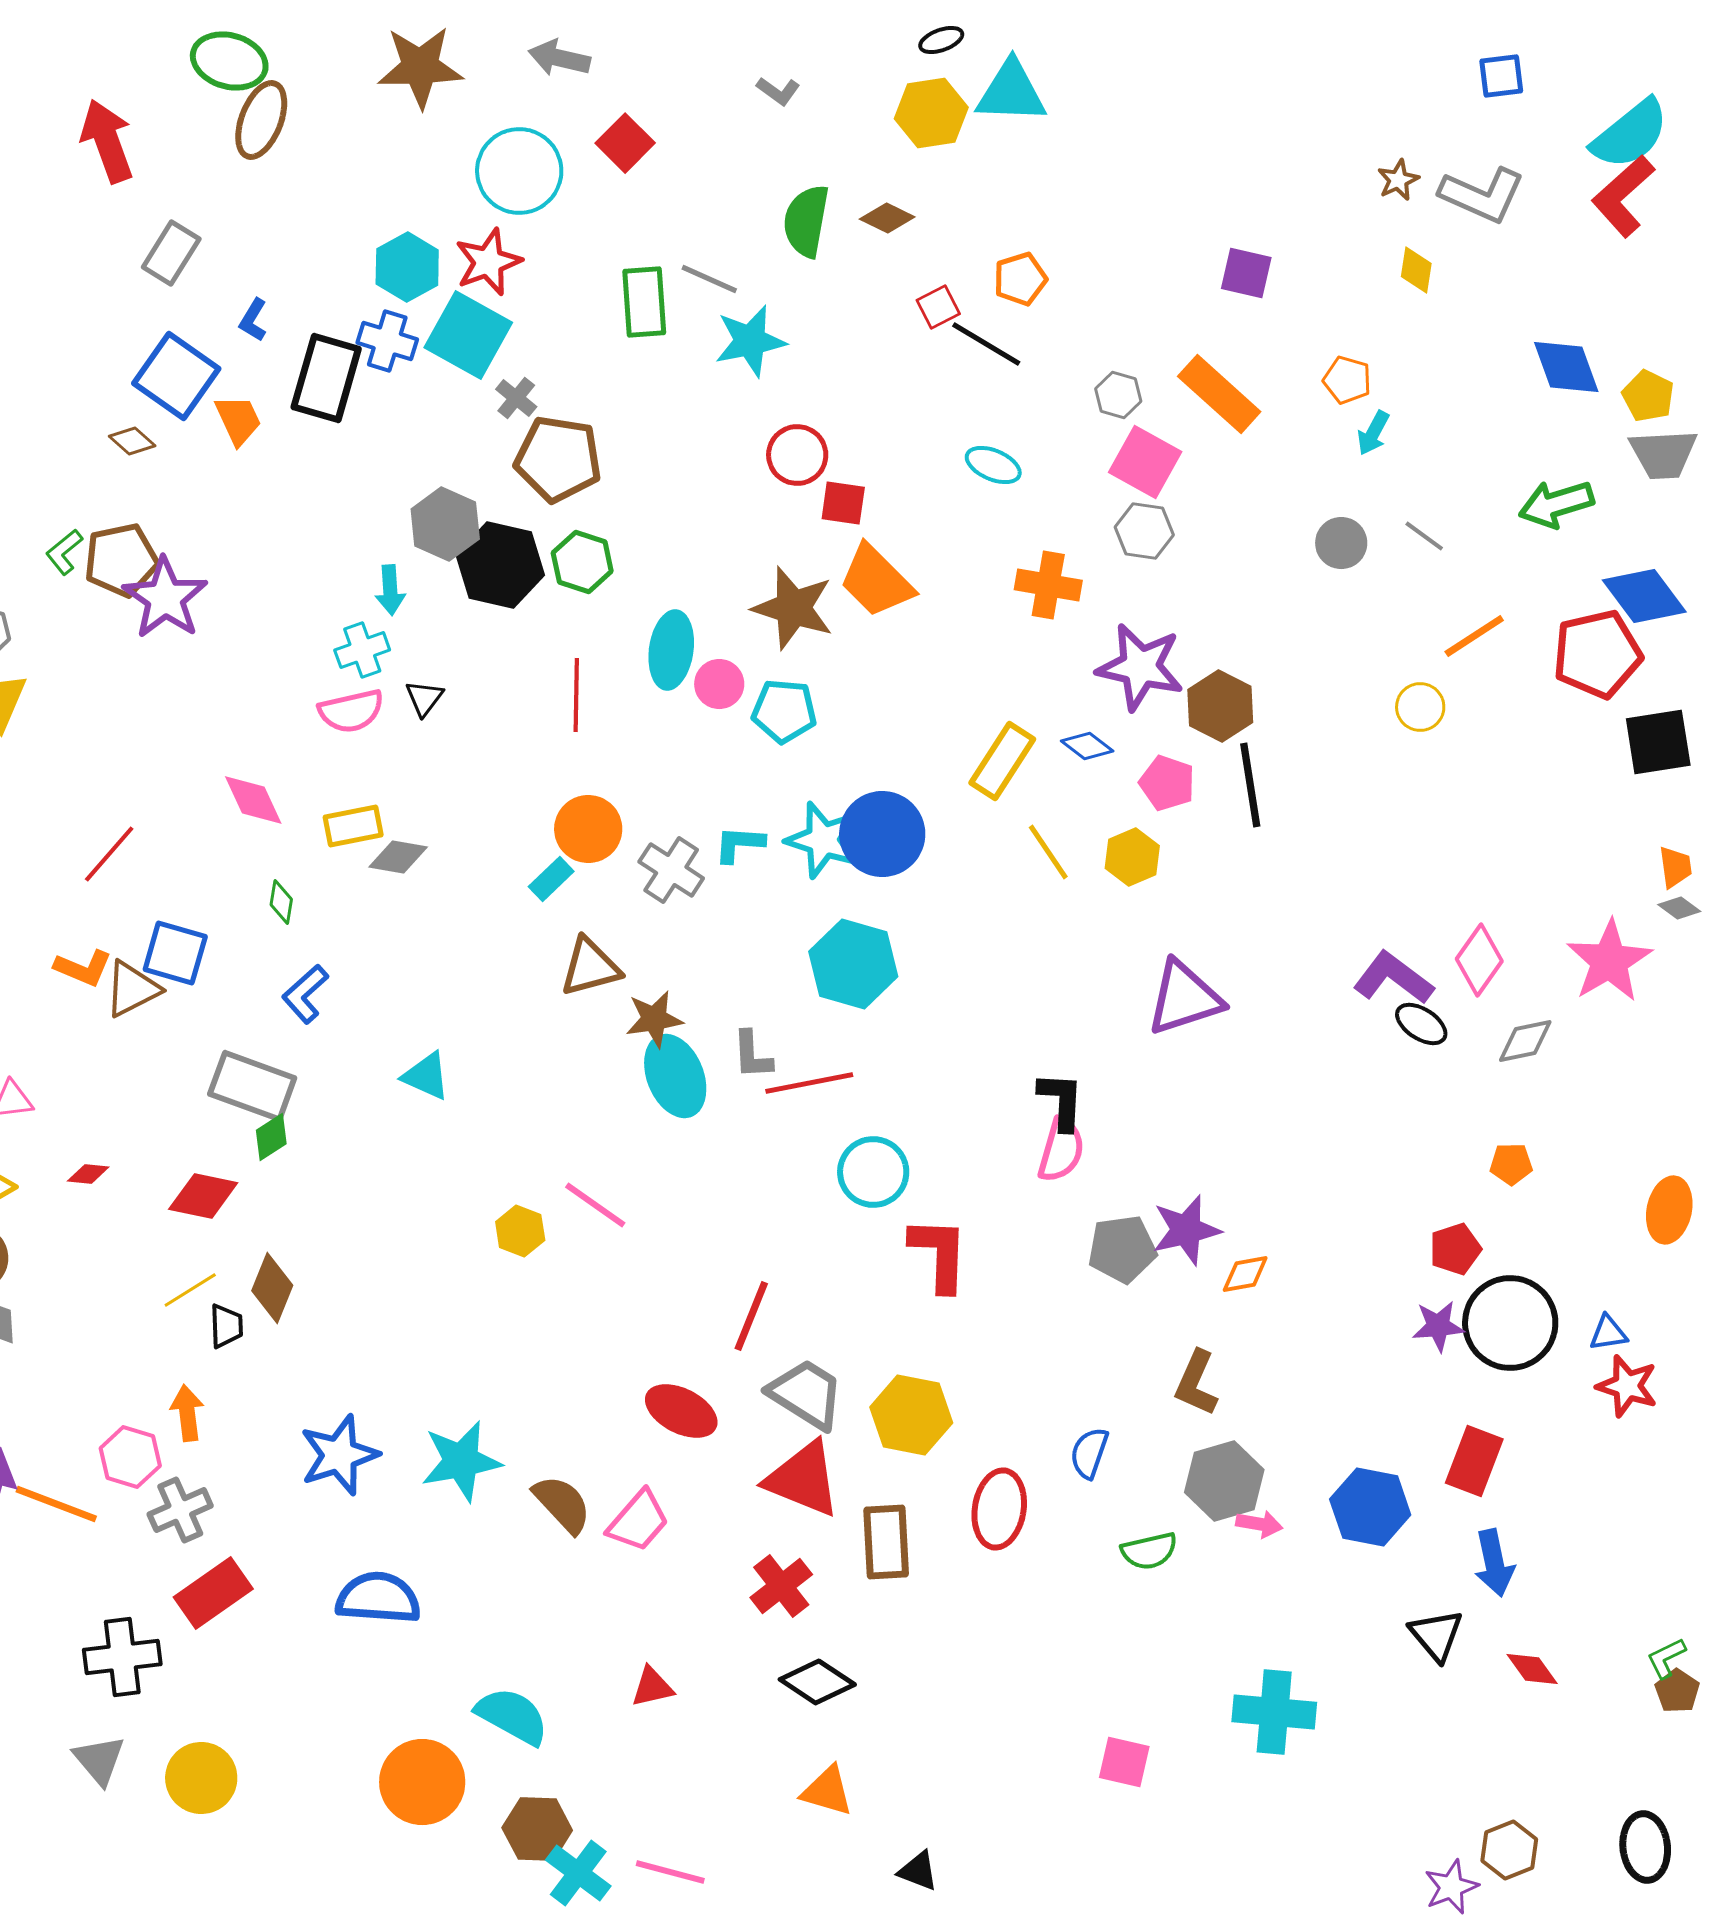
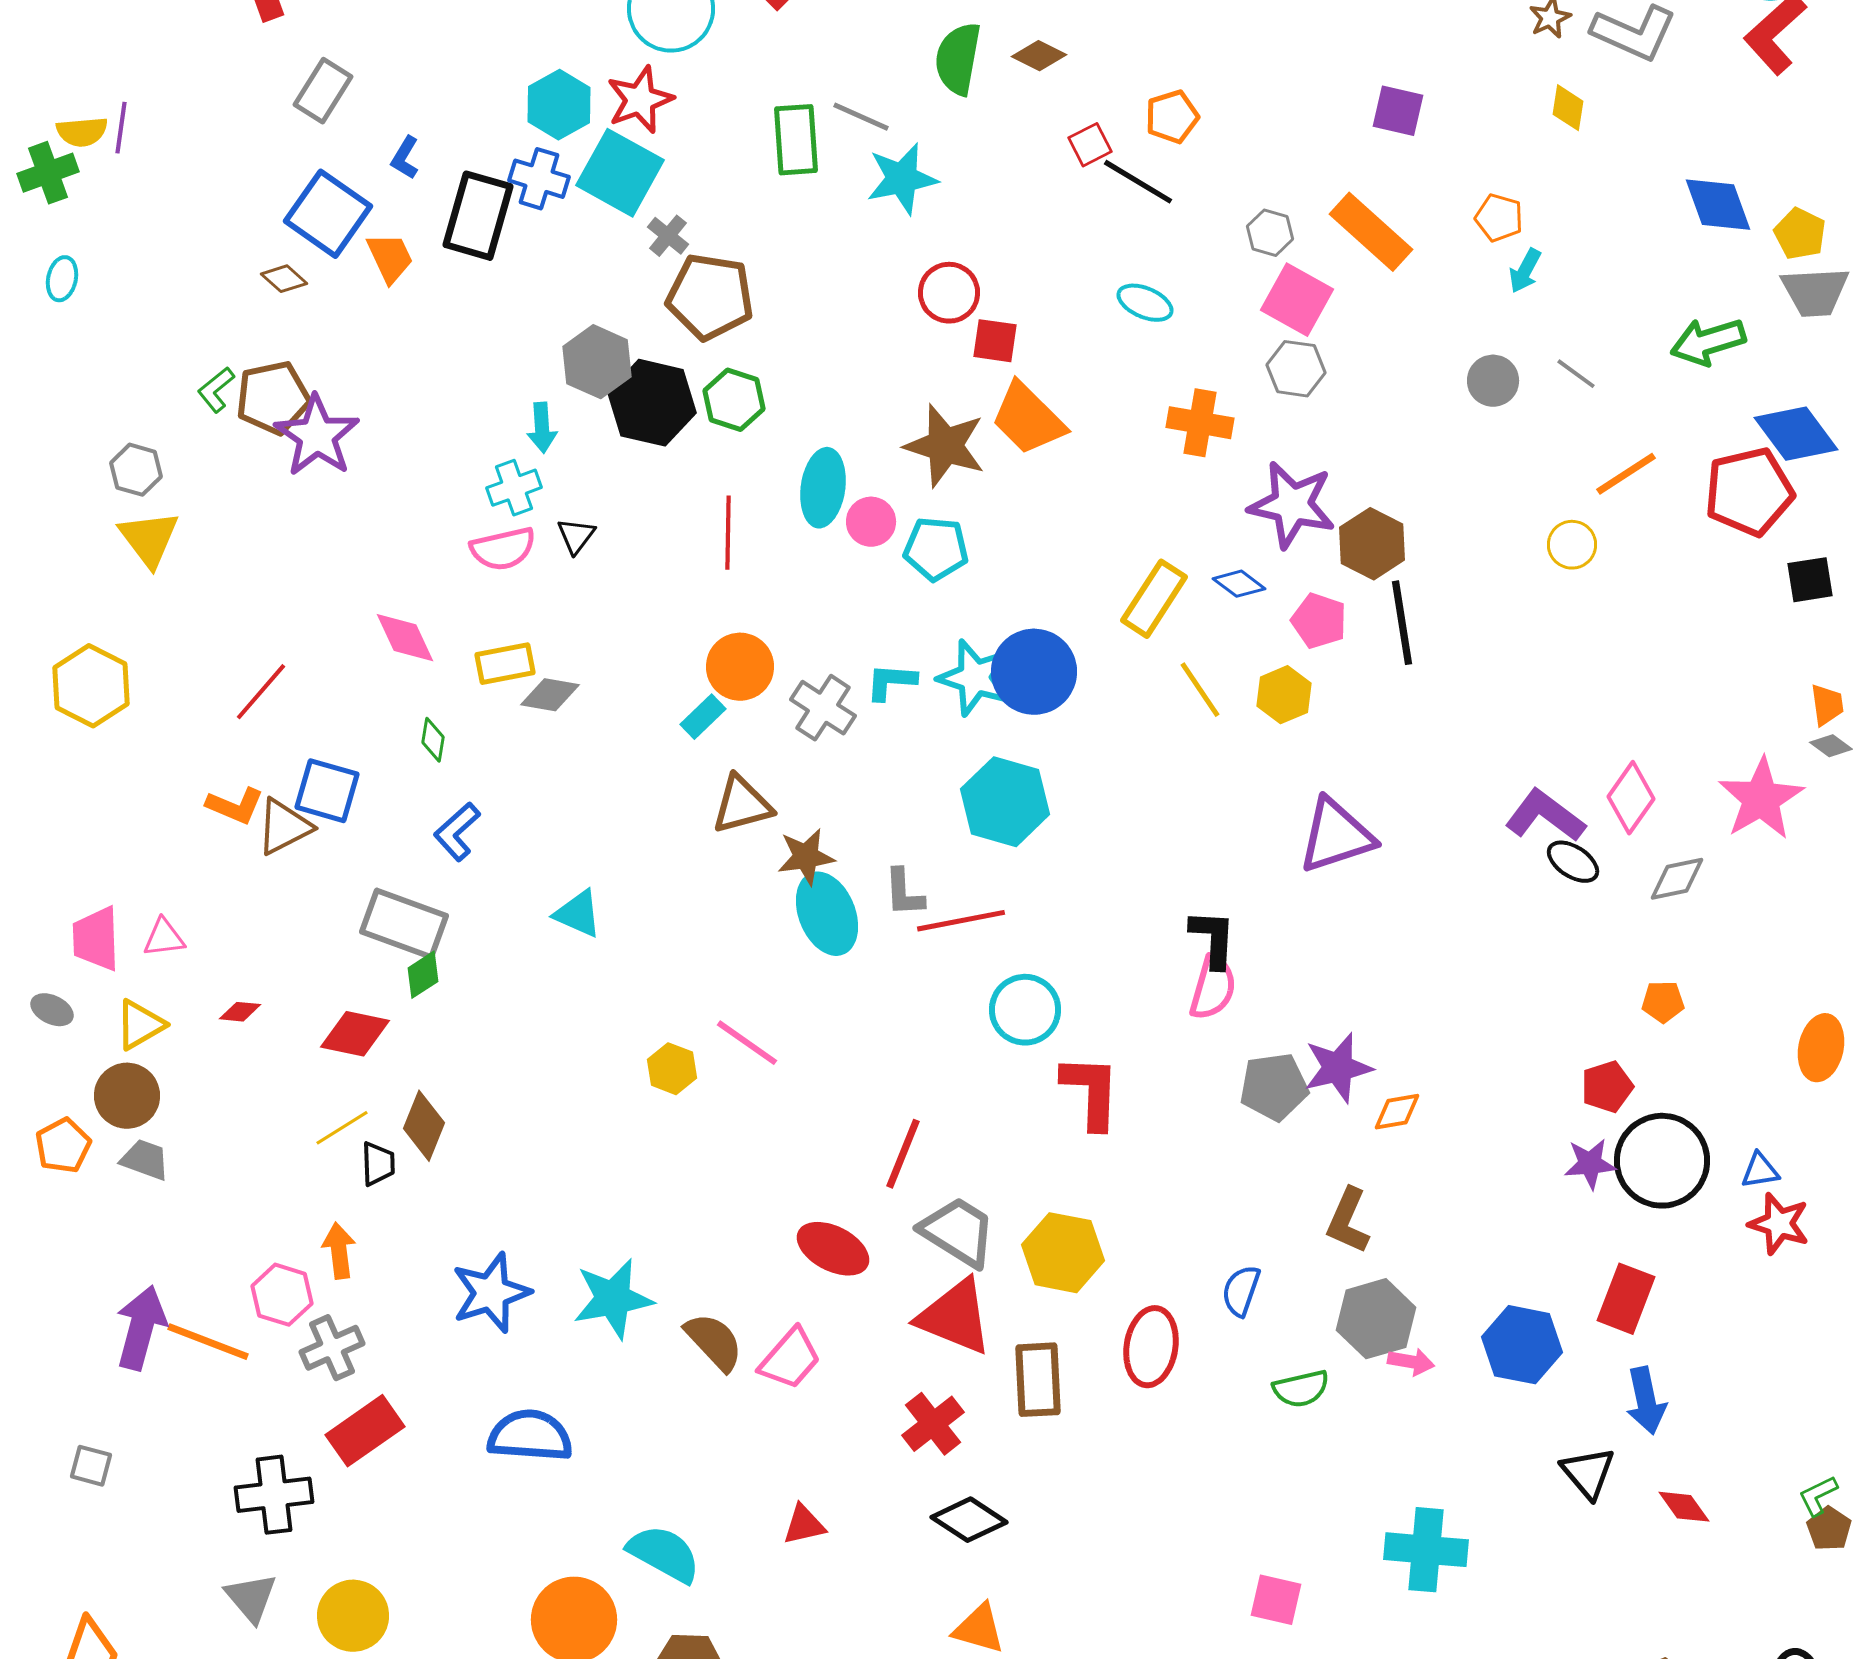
black square: (1658, 742) -> (1810, 580), size x0.7

